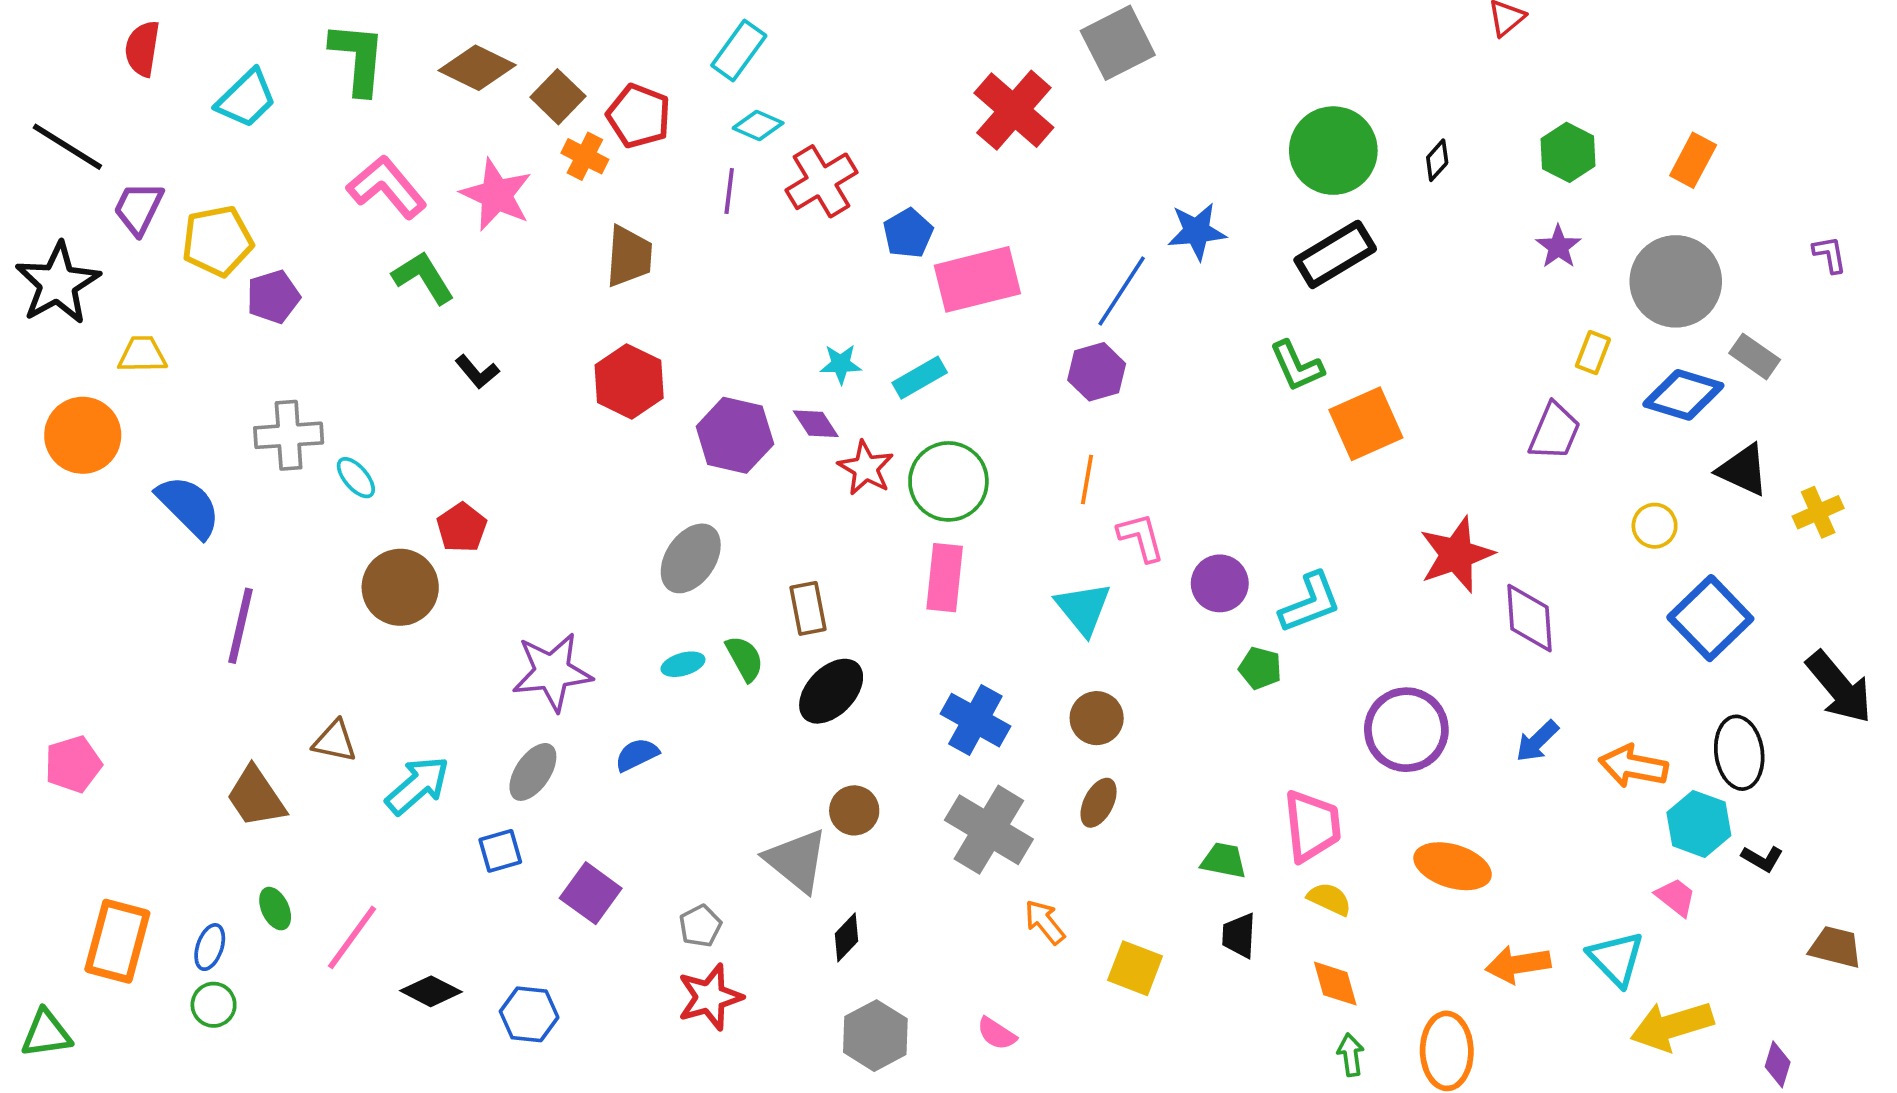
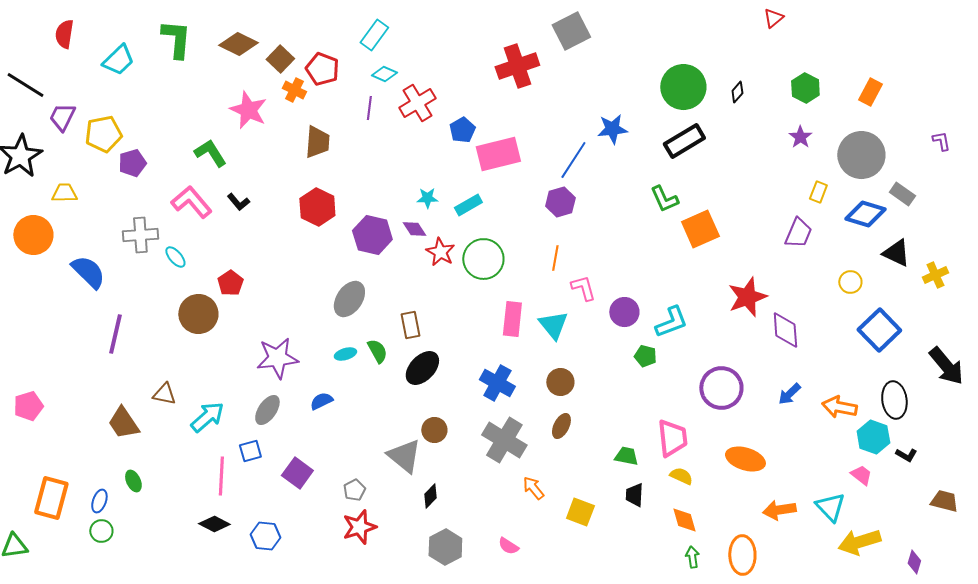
red cross: (1014, 110) -> (517, 66), turned 30
pink L-shape: (387, 187) -> (191, 202), moved
pink rectangle: (945, 578) -> (512, 319), moved
pink line: (352, 937) -> (221, 476), moved, turned -33

